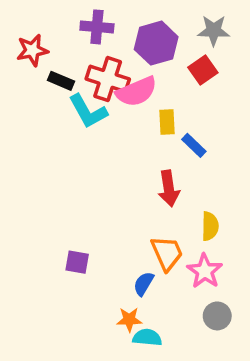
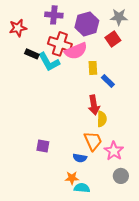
black rectangle: (61, 81) -> (32, 54), moved
yellow semicircle: (210, 226) -> (102, 119), moved
blue semicircle: (144, 284) -> (80, 158), turned -112

